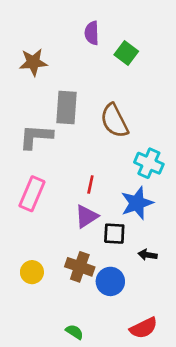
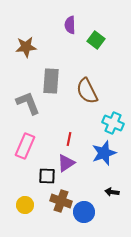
gray L-shape: (36, 137) -> (28, 103), turned 64
black square: (114, 234) -> (47, 176), moved

